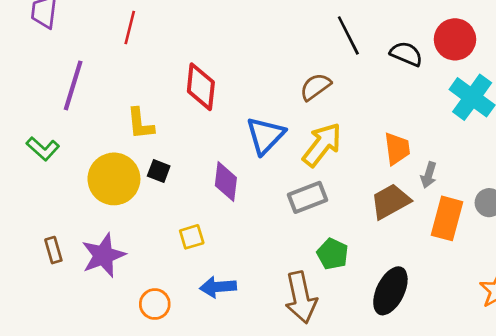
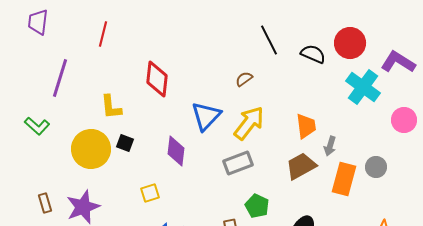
brown semicircle: (315, 87) -> (244, 79), size x0.7

